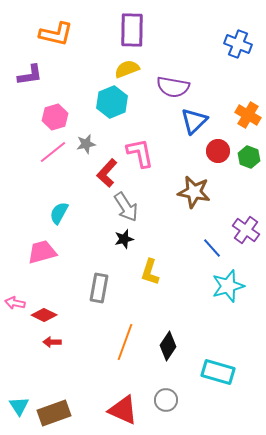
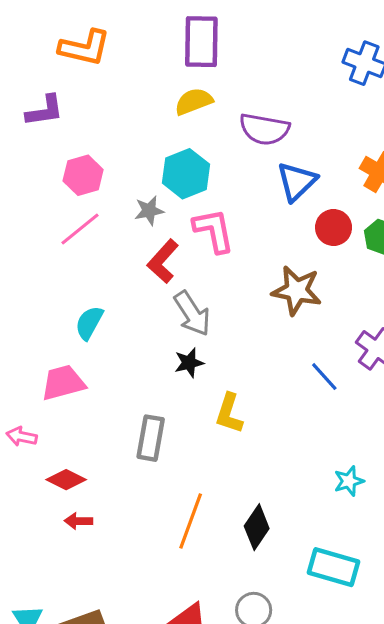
cyan hexagon: (112, 102) -> (186, 174), moved
gray star: (86, 144) -> (149, 211), moved
cyan star: (228, 286) -> (349, 481), moved, size x0.6
pink arrow: (15, 303) -> (22, 436), moved

